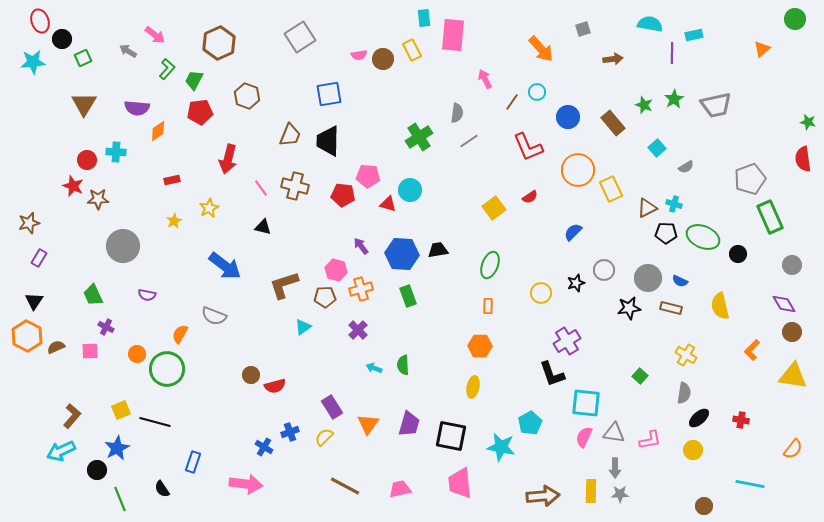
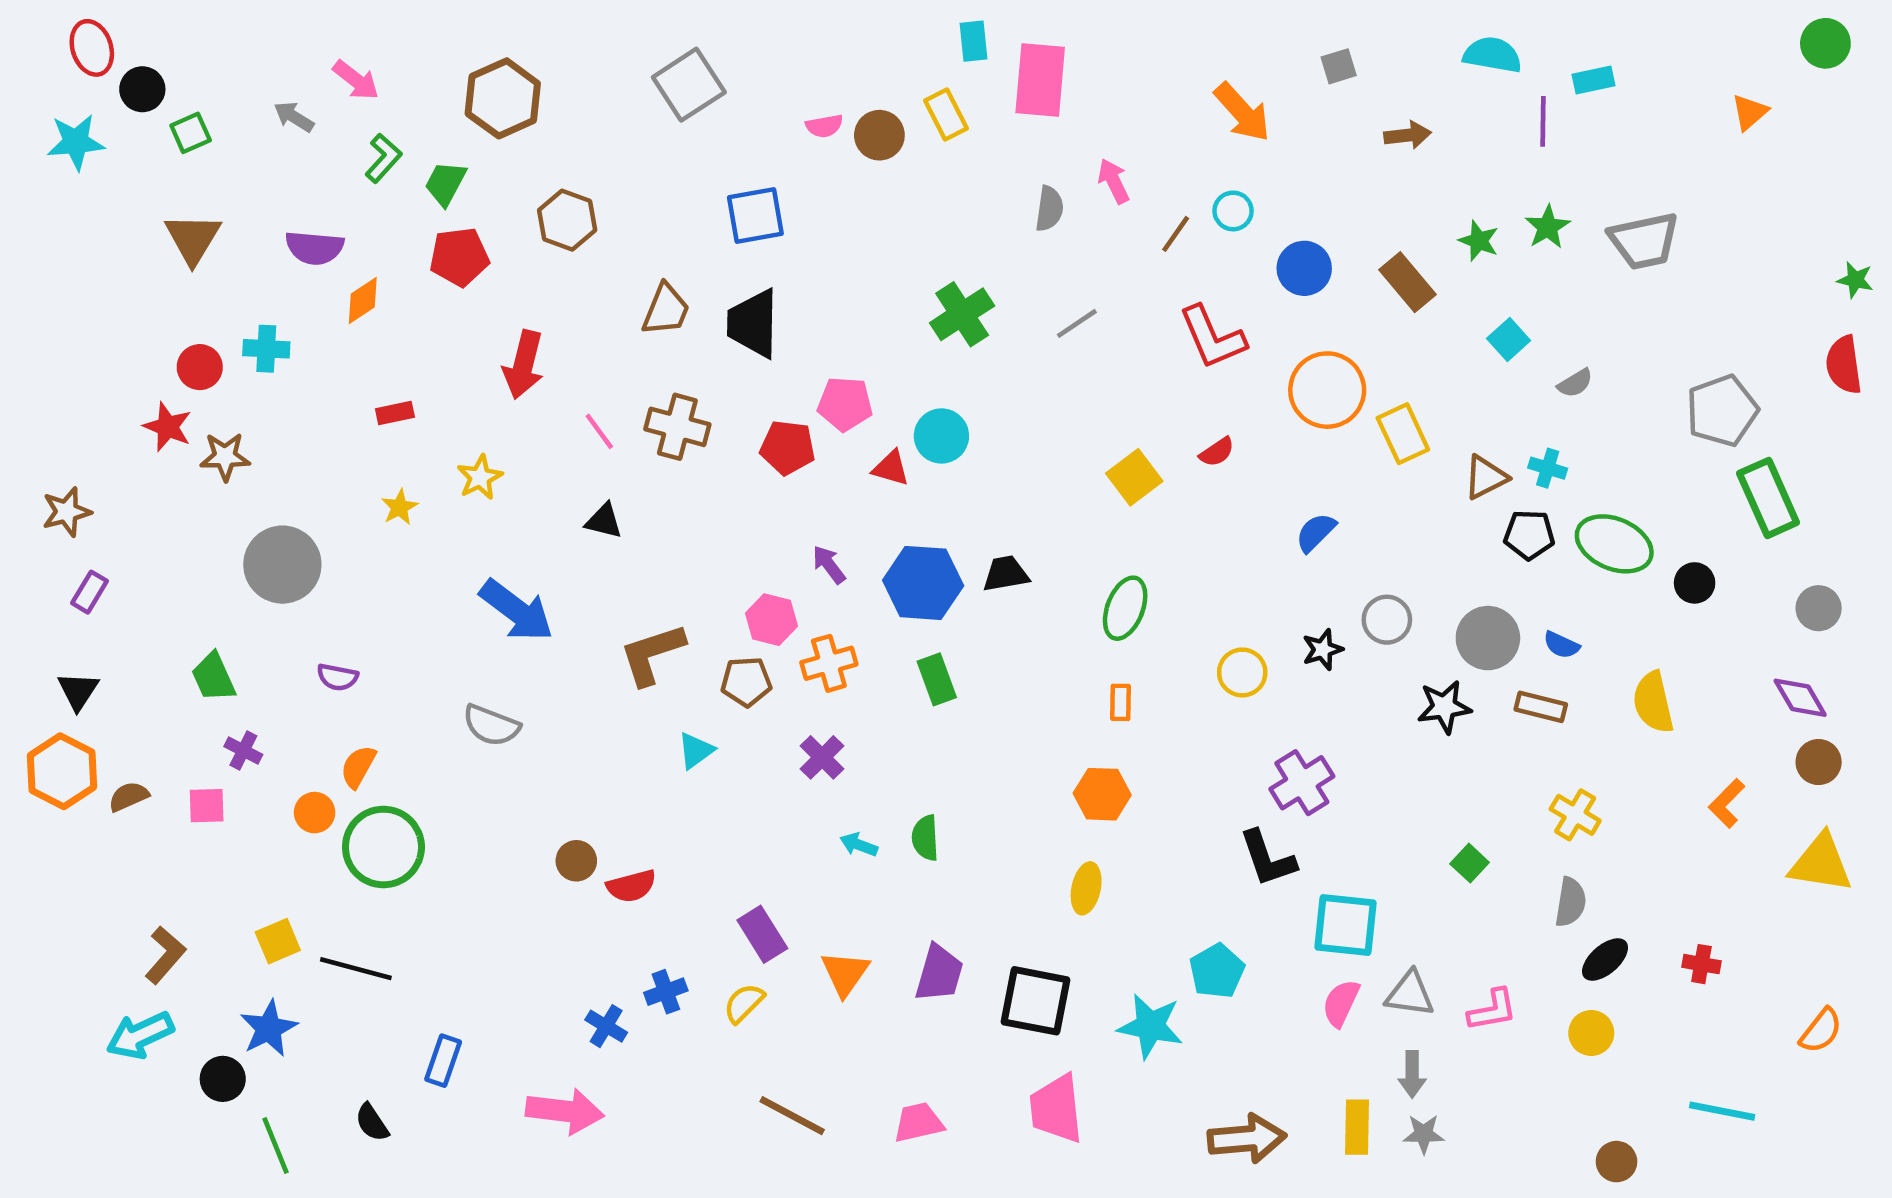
gray semicircle: (457, 113) -> (1049, 209), moved
orange semicircle: (180, 334) -> (358, 767), moved

